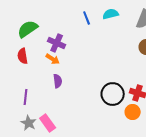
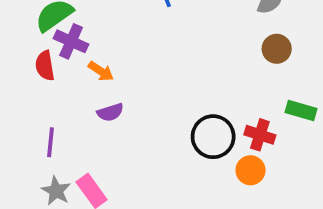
purple cross: (57, 43) -> (71, 41), moved
purple semicircle: (58, 81) -> (110, 112), turned 80

